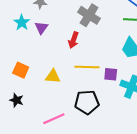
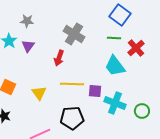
yellow triangle: (53, 76) -> (39, 93), turned 49

